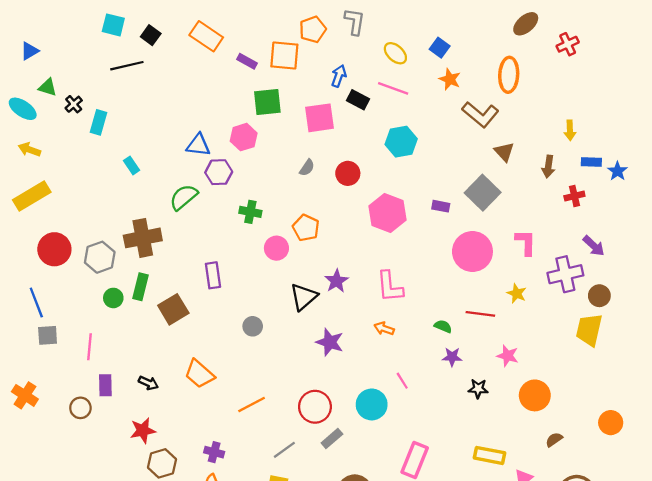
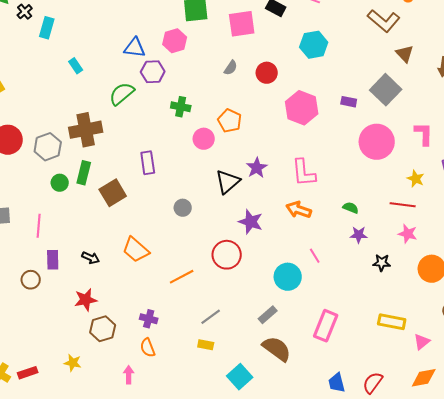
red line: (480, 314) -> (403, 205), moved
orange arrow: (384, 329) -> (299, 210), size x1.4
red circle: (315, 407) -> (227, 255), moved
gray rectangle: (332, 438) -> (268, 315), moved

